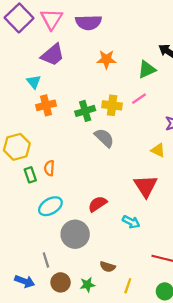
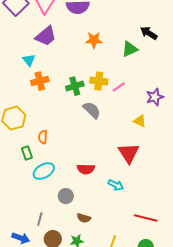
pink line: (139, 99) -> (119, 87), moved
green rectangle: (30, 175) -> (27, 153), moved
red semicircle: (98, 204) -> (86, 169), turned -144
gray circle: (75, 234) -> (66, 196), size x0.6
gray line: (46, 260) -> (40, 219), turned 32
brown semicircle: (108, 267) -> (84, 218), moved

